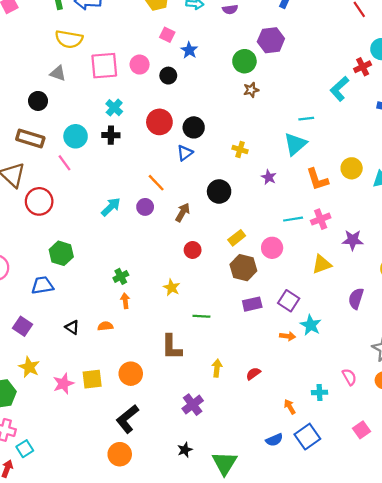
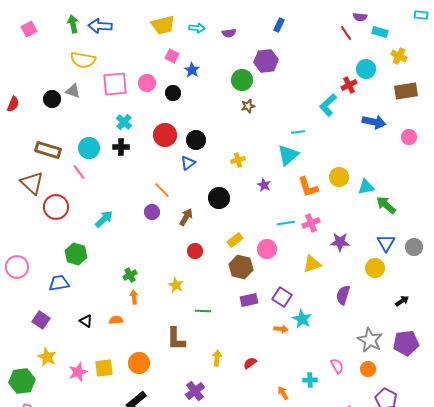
black circle: (38, 101) -> (52, 99), moved
yellow cross: (240, 150) -> (238, 160), turned -32
cyan arrow: (111, 207) -> (104, 219), moved

